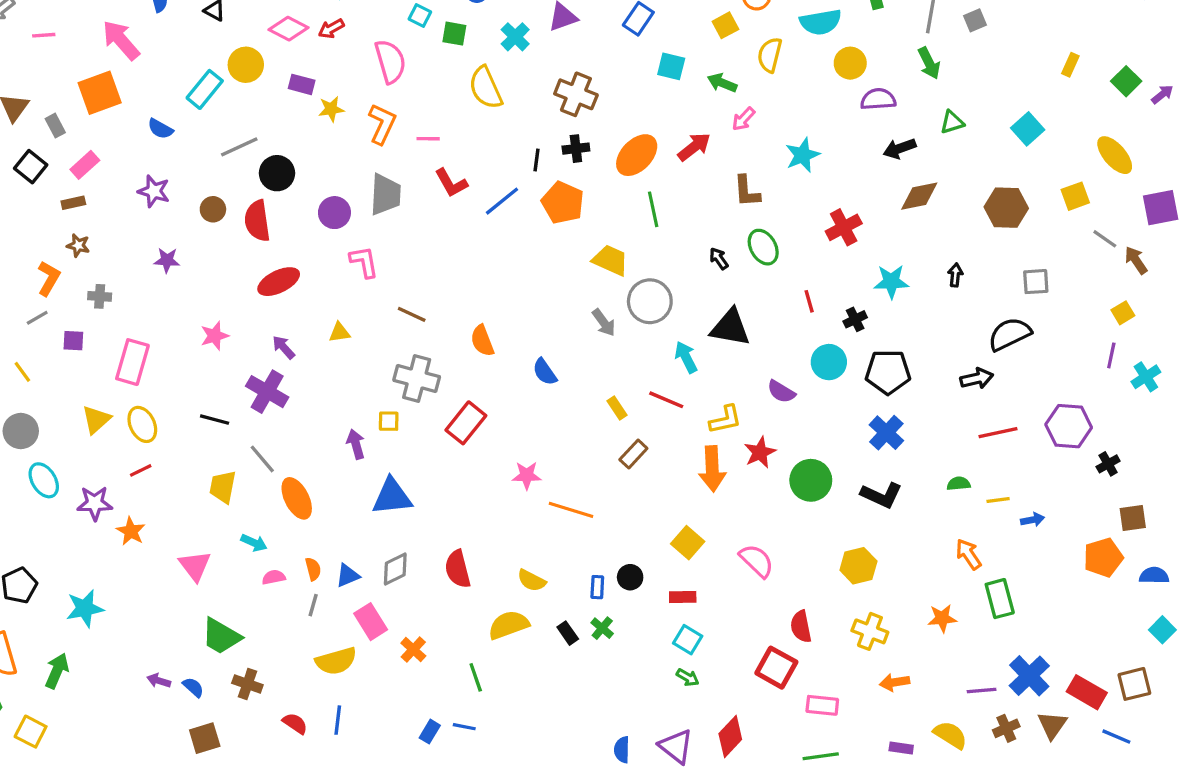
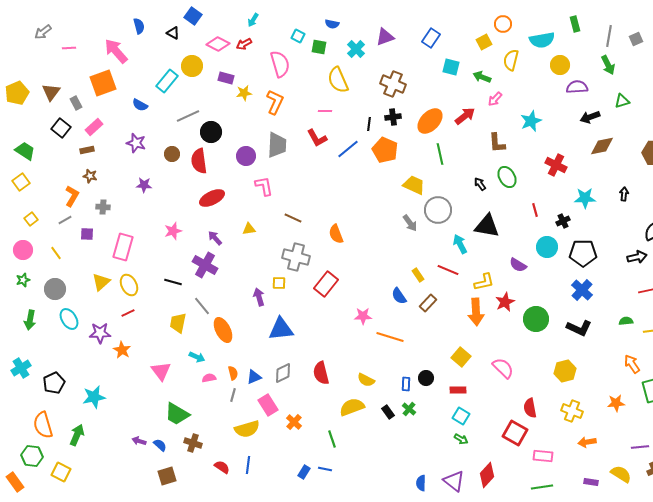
pink line: (428, 139) -> (325, 111), moved
red cross: (844, 227) -> (556, 165), turned -35
blue semicircle: (545, 372) -> (399, 296), moved

